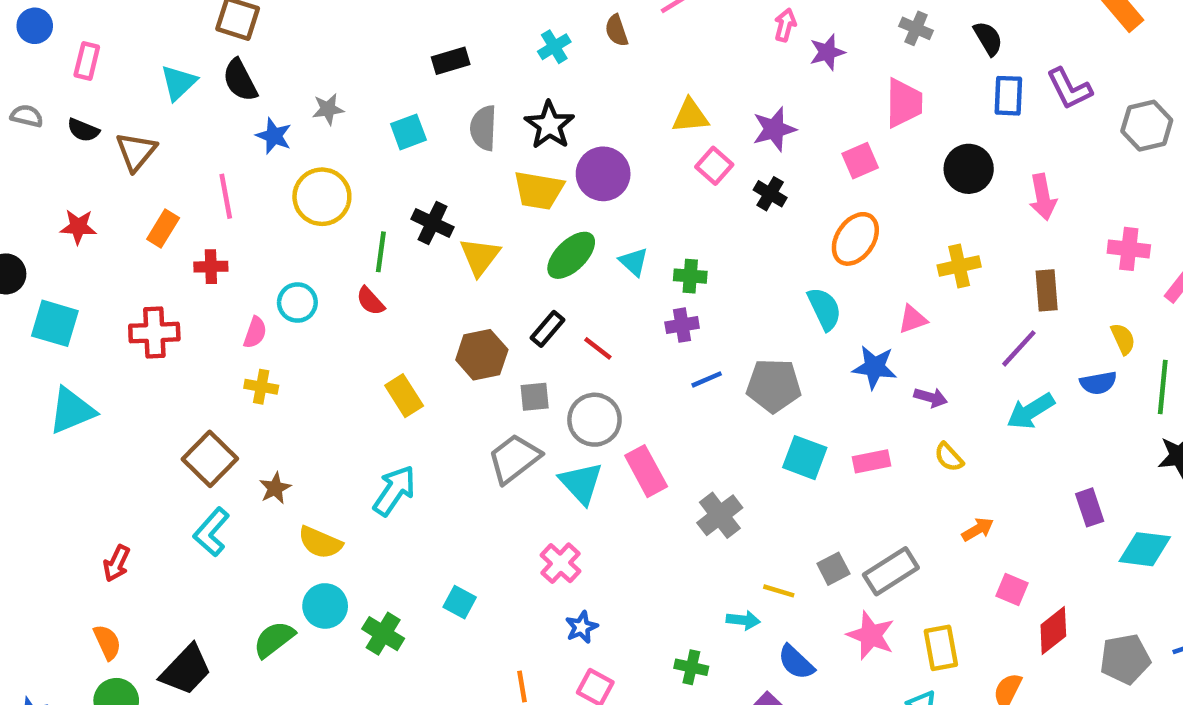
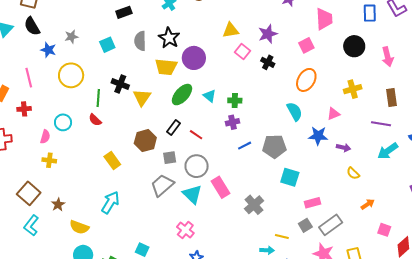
purple line: (1019, 348) -> (381, 124), turned 60
pink rectangle: (872, 461) -> (313, 203), moved

